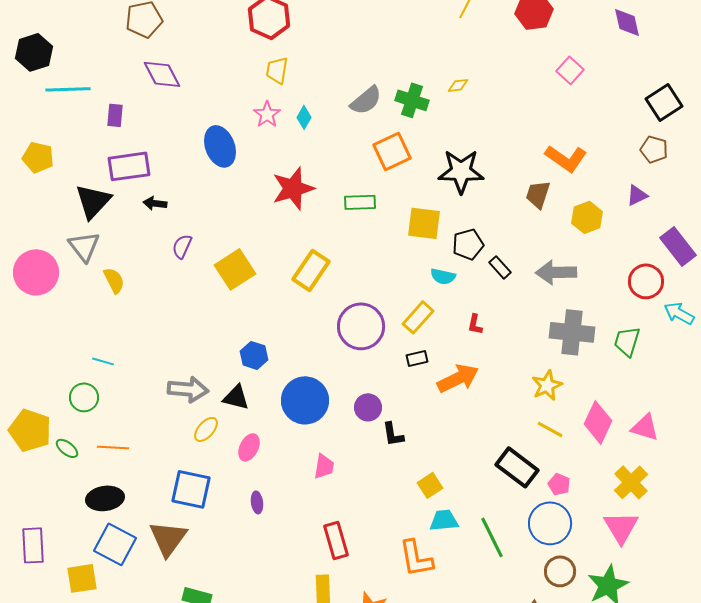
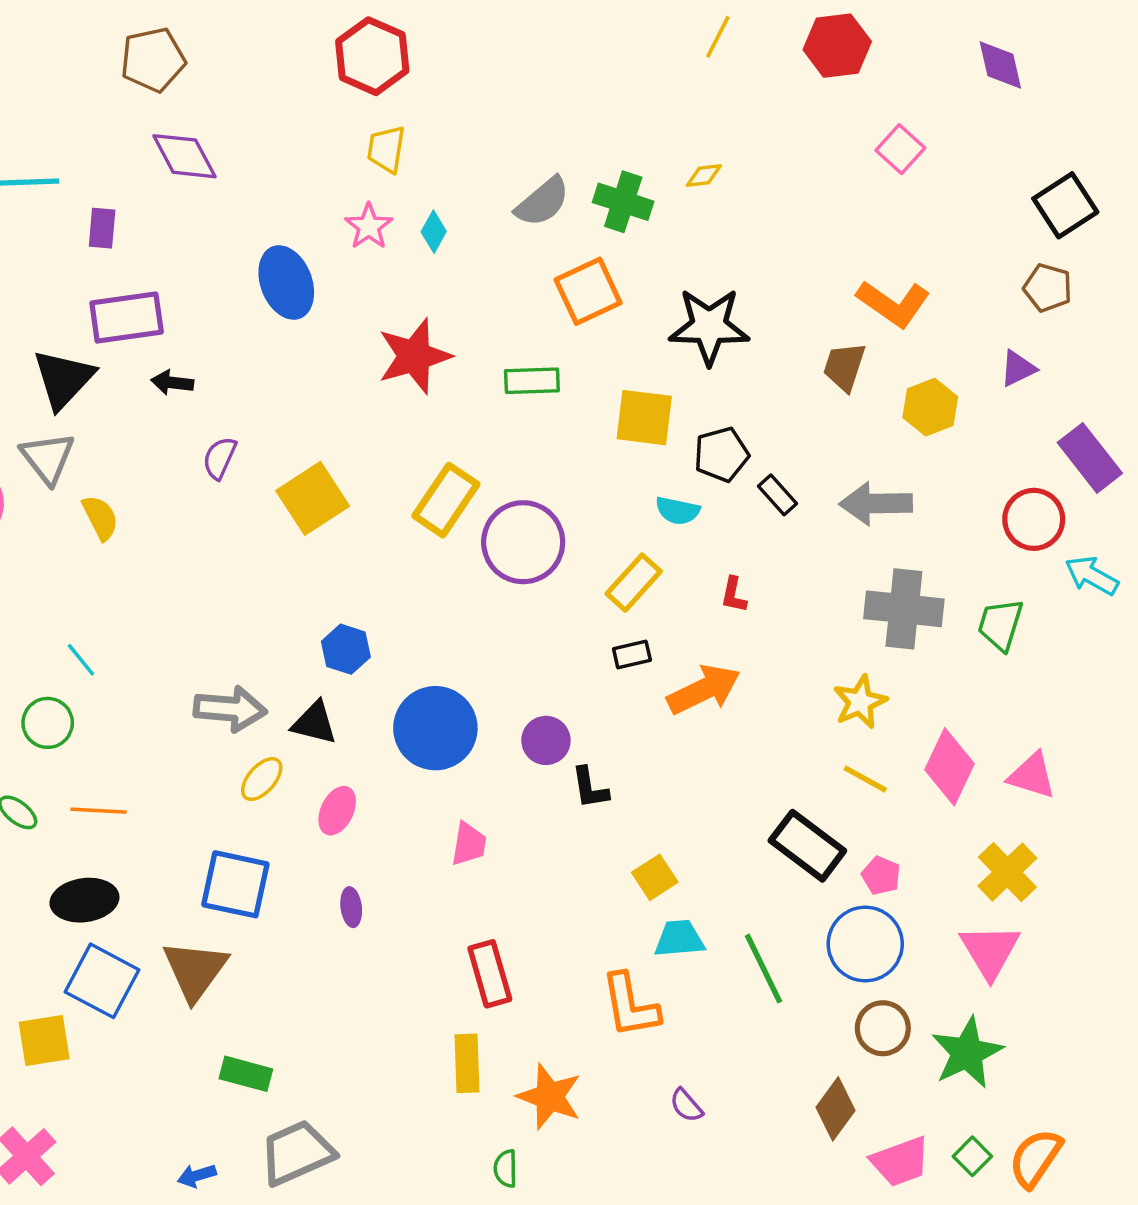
purple circle: (361, 326) -> (523, 542), moved
cyan line: (103, 361) -> (81, 660), turned 35

